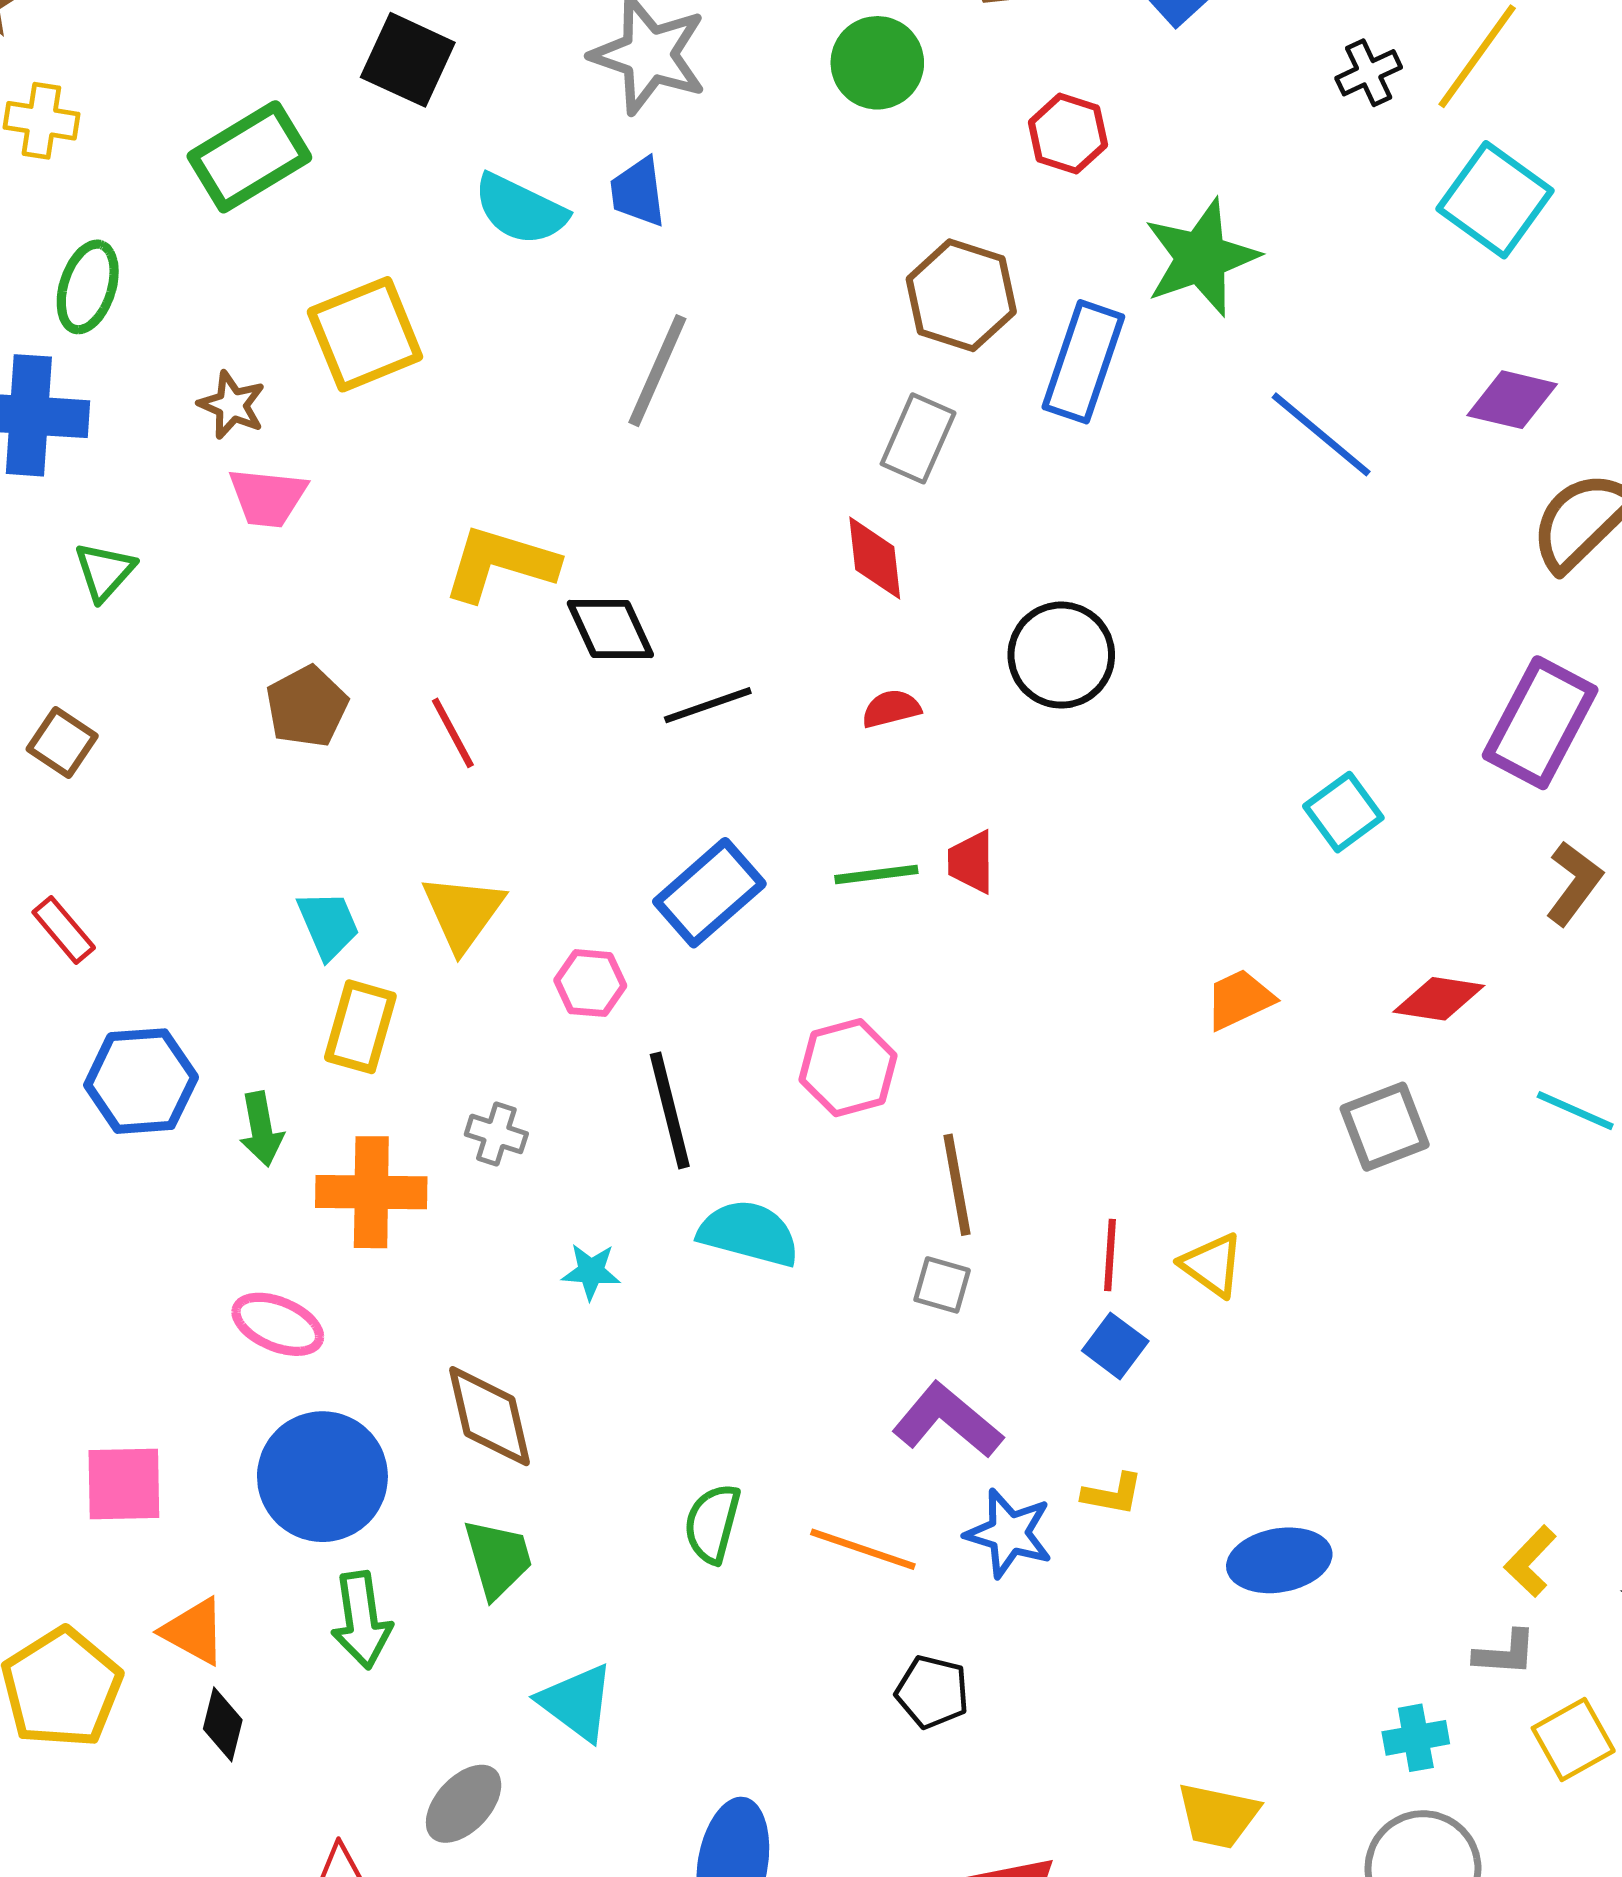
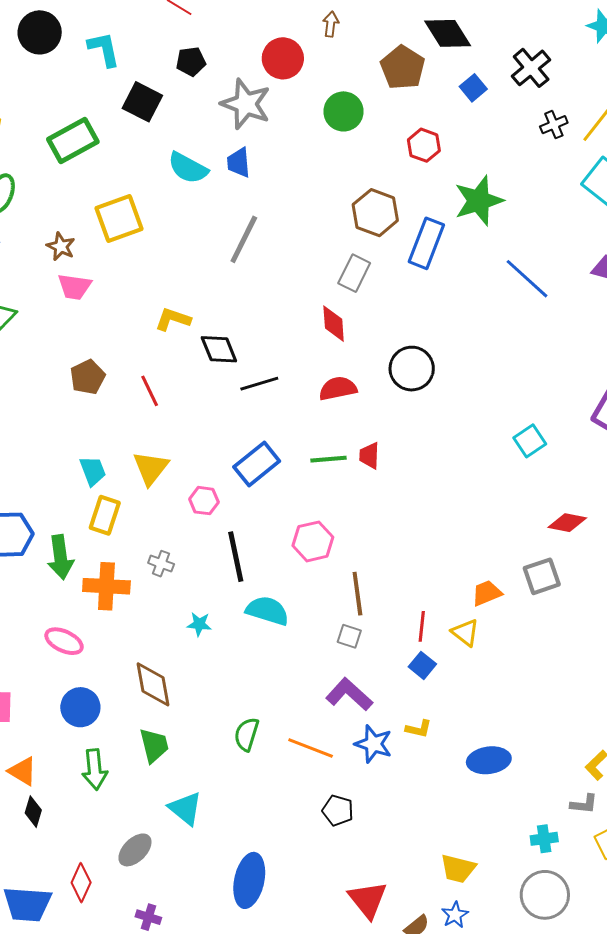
yellow L-shape: (500, 564) -> (173, 319), size x0.7
red semicircle: (891, 709) -> (338, 388), size x1.5
orange trapezoid: (1239, 999) -> (487, 593), moved
green arrow: (261, 1129) -> (60, 557), size x1.4
blue circle: (322, 1477) -> (80, 707), size x0.7

